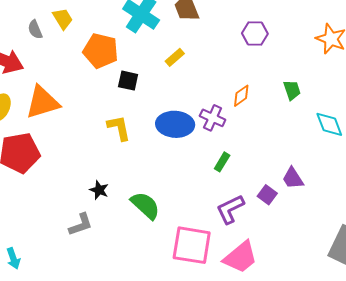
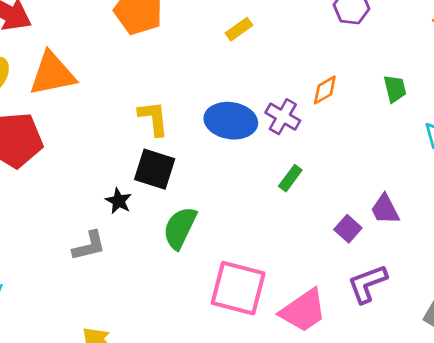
black square: (128, 81) -> (155, 169), moved, size x1.4
green semicircle: (145, 205) -> (180, 228), turned -112
purple L-shape: (230, 209) -> (367, 284), moved

